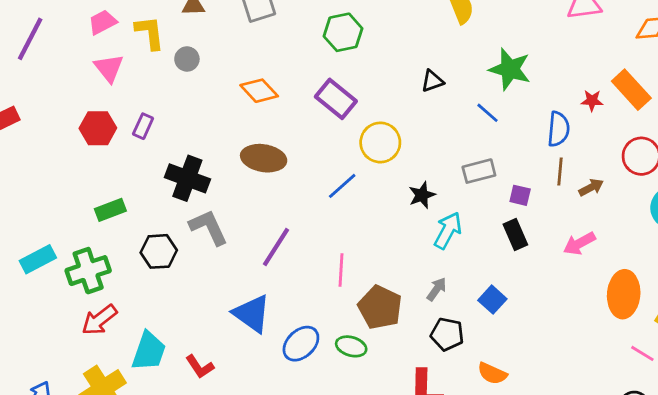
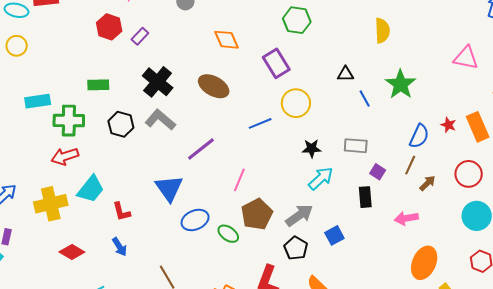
blue line: (487, 113) -> (365, 99), moved
brown arrow: (591, 187) -> (427, 183), turned -36
gray L-shape: (209, 227) -> (160, 120), turned -44
gray arrow: (437, 289) -> (299, 215), size x1.6

